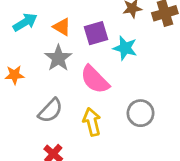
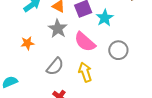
cyan star: (125, 48) -> (105, 18), turned 30
gray circle: (141, 113) -> (118, 50), moved

